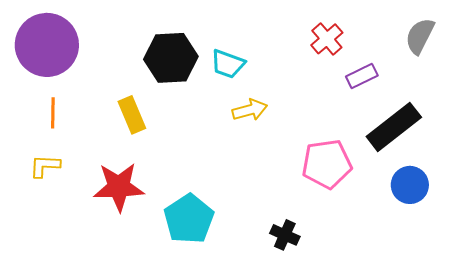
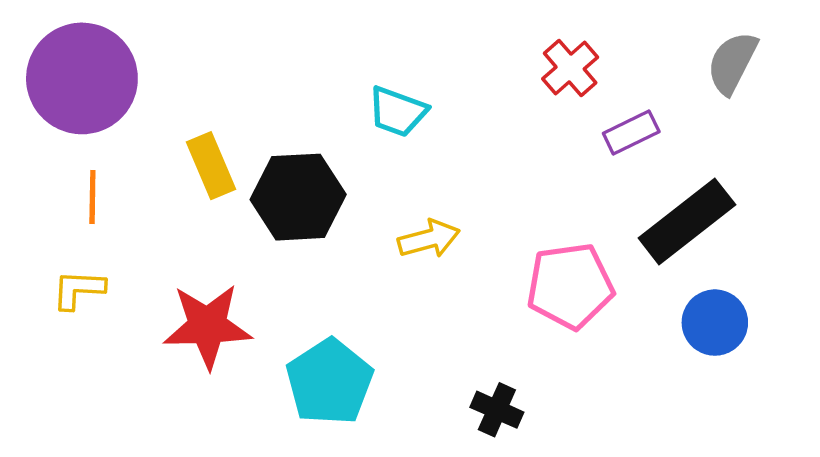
black hexagon: (171, 58) -> (298, 197), moved
yellow arrow: (250, 110) -> (429, 239), moved
yellow rectangle: (132, 115) -> (211, 166), moved

